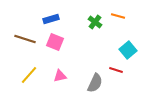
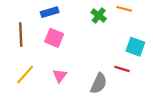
brown line: (25, 39) -> (21, 34), turned 70
cyan square: (128, 50) -> (135, 47), turned -30
pink triangle: (60, 76) -> (60, 76), turned -40

